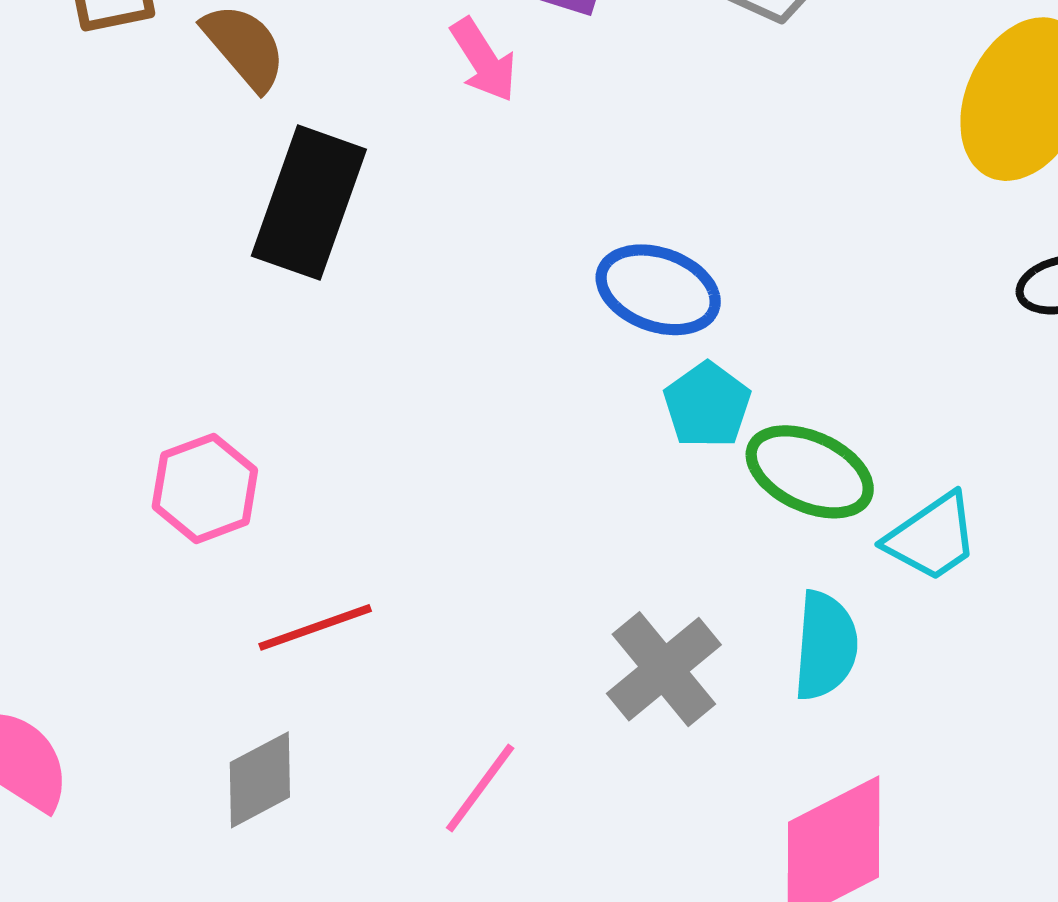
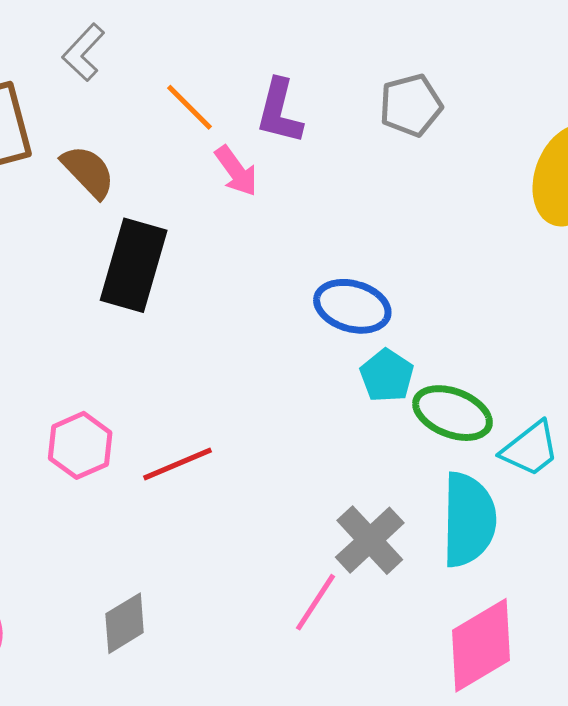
red line: (315, 627) -> (177, 464), moved
cyan semicircle: (825, 646) -> (469, 520), size x1.4
pink line: (480, 788) -> (315, 602), moved

